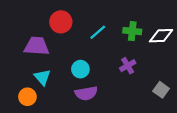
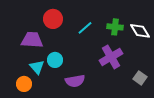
white diamond: (161, 36) -> (140, 31), turned 60
purple cross: (128, 66) -> (111, 57), size x1.6
cyan circle: (80, 69) -> (55, 60), moved

